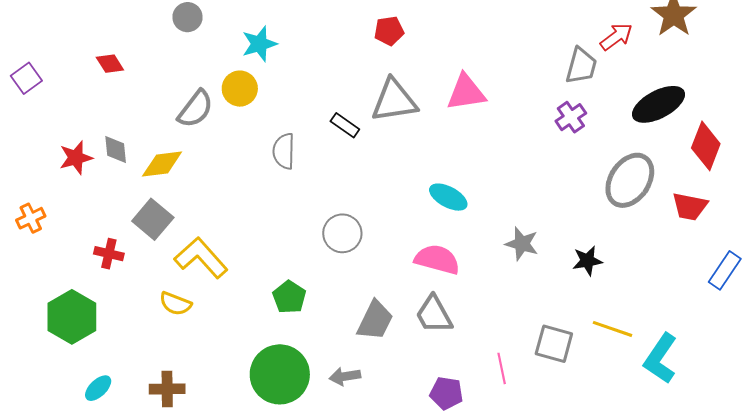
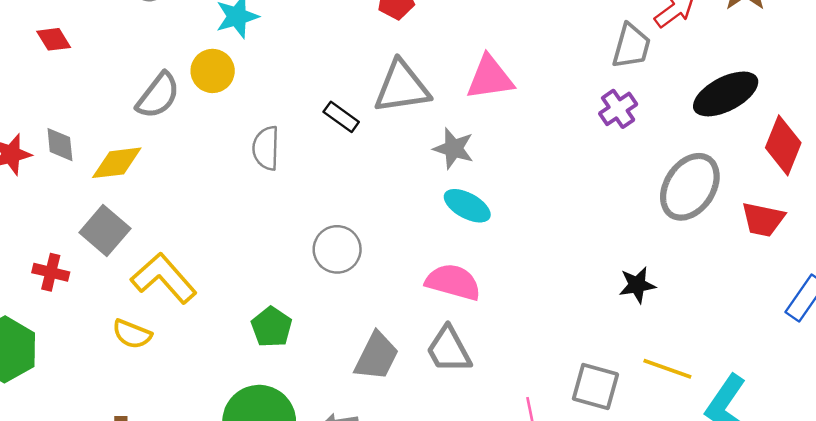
gray star: (522, 244) -> (454, 148), moved

